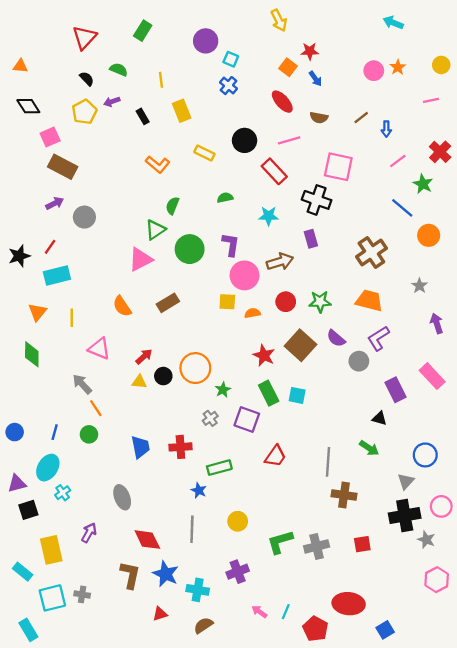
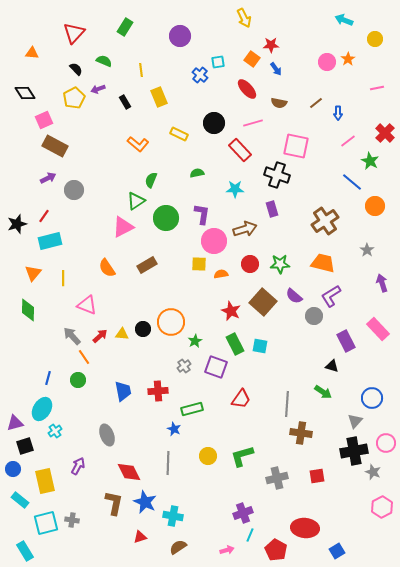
cyan square: (231, 59) -> (218, 62), moved, turned -32
yellow circle: (441, 65) -> (375, 39), moved
orange triangle: (20, 66) -> (32, 53), moved
red arrow: (144, 357) -> (100, 336), moved
blue circle: (15, 432) -> (13, 469), moved
green L-shape: (280, 542) -> (242, 456), moved
purple cross: (238, 572) -> (243, 513), moved
pink arrow: (259, 612) -> (227, 550), moved, turned 128

